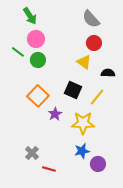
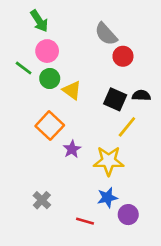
gray semicircle: (91, 19) -> (106, 34), moved
yellow triangle: (84, 62) -> (72, 90), moved
black square: (73, 90) -> (115, 99), moved
red line: (49, 169) -> (85, 221), moved

